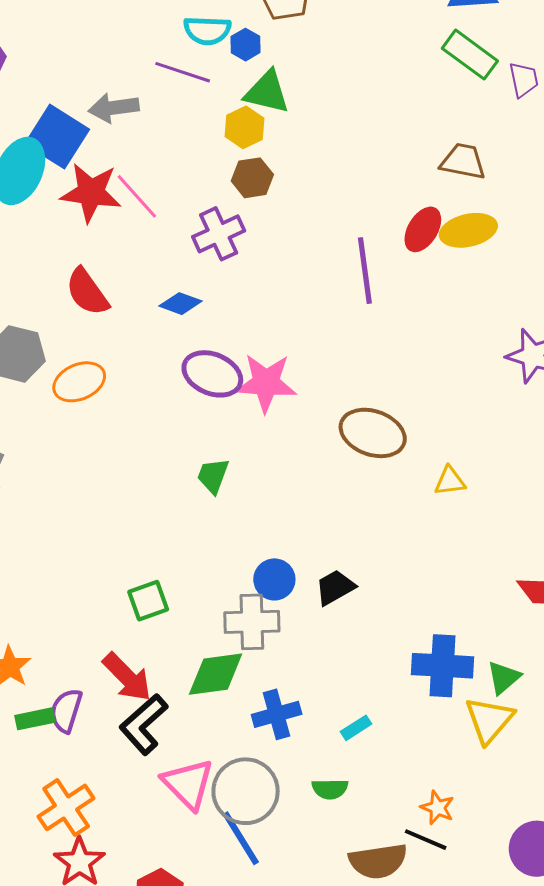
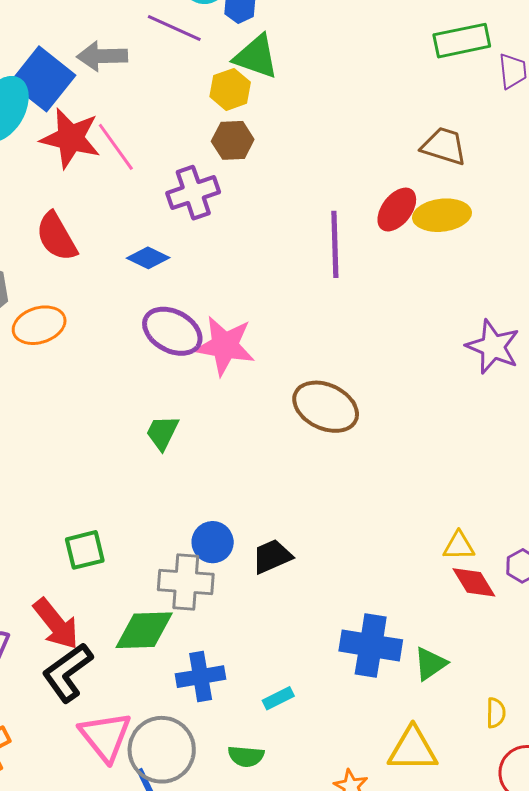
green rectangle: (470, 55) -> (462, 41), turned -54
yellow triangle: (450, 481) -> (459, 546), moved
yellow triangle: (489, 720) -> (413, 749), moved, turned 44

